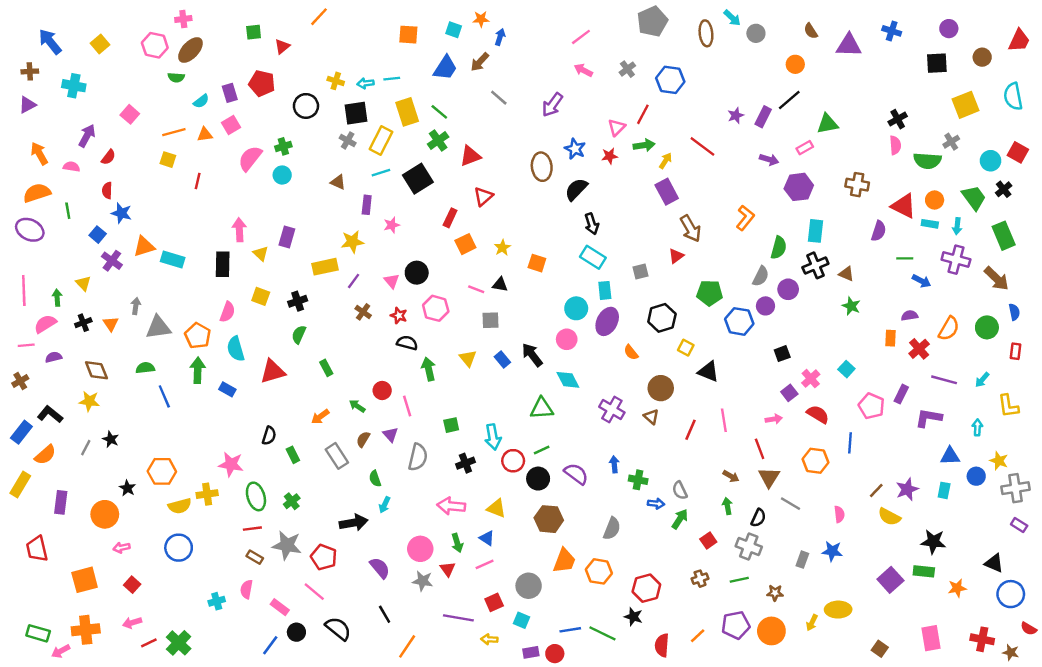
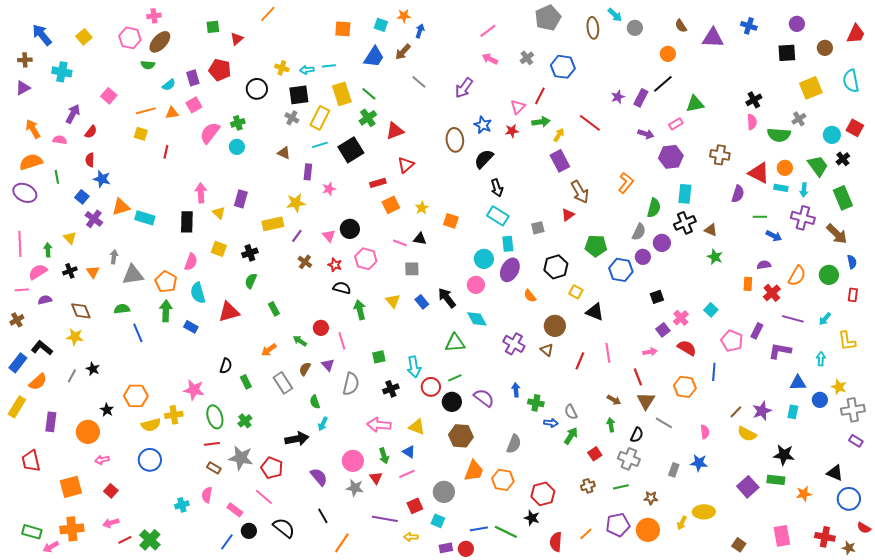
red rectangle: (450, 218) -> (378, 183), turned 49

